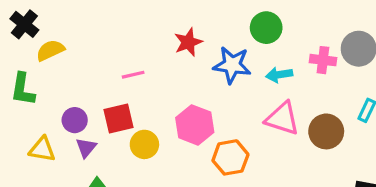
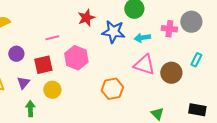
purple circle: (75, 120) -> (16, 54), moved
pink hexagon: (195, 125) -> (76, 58), moved
yellow circle: (144, 144) -> (52, 90), moved

